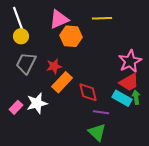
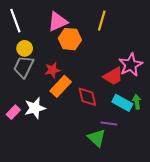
yellow line: (102, 18) -> (102, 21), turned -72
yellow circle: (21, 36) -> (25, 48), moved
red trapezoid: (129, 82) -> (113, 76), moved
purple line: (101, 112) -> (109, 123), moved

